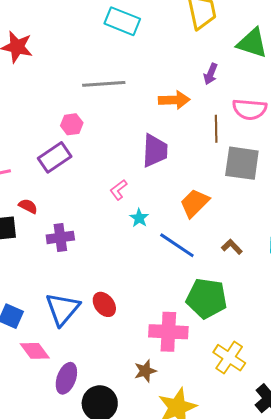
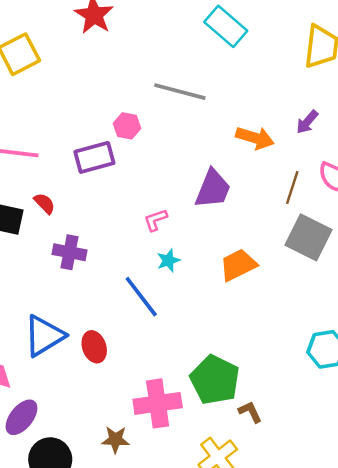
blue line: (177, 245) -> (141, 297), moved
brown L-shape: (232, 247) -> (250, 412), moved
pink cross: (168, 332) -> (158, 403), turned -30

